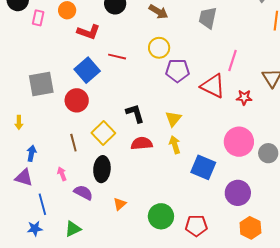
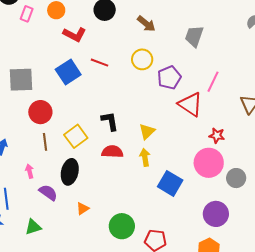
purple pentagon: (177, 71) -> (169, 78), moved, turned -30
red star: (244, 97) -> (217, 136), moved
red circle: (77, 100) -> (40, 112), moved
purple circle: (238, 193) -> (216, 214), moved

